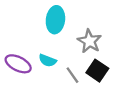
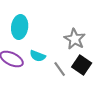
cyan ellipse: (55, 20) -> (20, 27), moved

